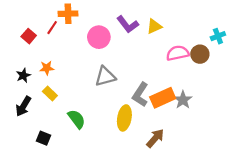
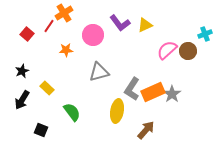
orange cross: (68, 14) -> (64, 13), turned -30
pink semicircle: (178, 53) -> (167, 50), turned -30
orange star: (47, 68) -> (66, 50), moved

